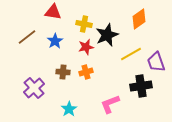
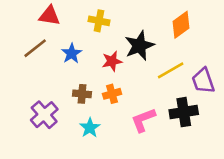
red triangle: (53, 12) -> (49, 16), moved
yellow cross: (84, 24) -> (99, 21), moved
pink L-shape: (110, 104) -> (143, 120), moved
cyan star: (69, 109) -> (90, 128), moved

